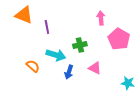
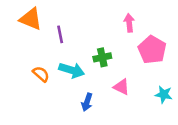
orange semicircle: (33, 66) -> (41, 74), moved
blue arrow: (69, 72) -> (87, 102), moved
cyan star: (128, 83) -> (164, 94), moved

